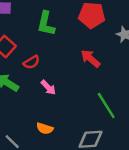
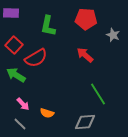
red semicircle: (31, 62) -> (36, 58), size x1.6
pink arrow: (48, 87) -> (23, 104), moved

